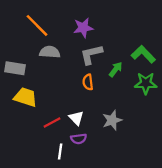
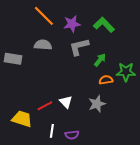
orange line: (37, 25) -> (44, 16), moved
green L-shape: (143, 54) -> (104, 25), moved
orange semicircle: (88, 82) -> (106, 80), moved, turned 88
yellow trapezoid: (25, 97) -> (22, 119), moved
purple semicircle: (79, 139) -> (72, 135), moved

